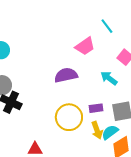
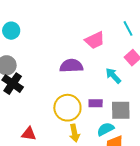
cyan line: (107, 26) -> (128, 28), moved
yellow arrow: (97, 130) -> (74, 133), moved

